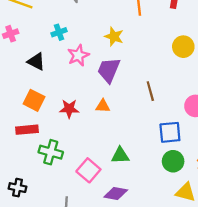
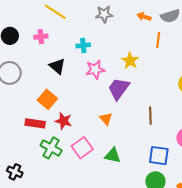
orange triangle: (103, 106) -> (106, 119), turned 32
red star: (69, 109) -> (63, 121), moved
green triangle: (120, 155) -> (113, 155), moved
pink square: (88, 170) -> (82, 148), moved

